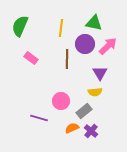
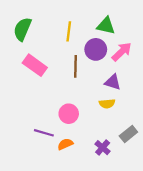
pink rectangle: (31, 58) -> (35, 65), size x1.5
purple triangle: (100, 73) -> (113, 82), turned -42
gray rectangle: (84, 111) -> (128, 134), moved
orange semicircle: (72, 128) -> (65, 144), moved

